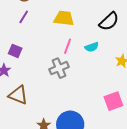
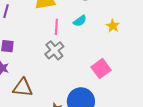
pink square: (113, 101) -> (101, 69), moved

